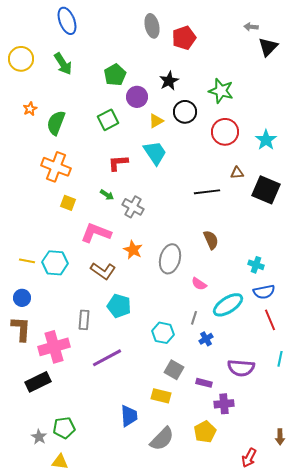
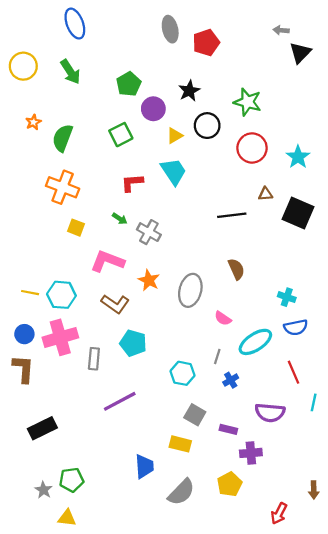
red line: (270, 320) -> (293, 372), moved
pink cross: (54, 347) -> (60, 337), moved

